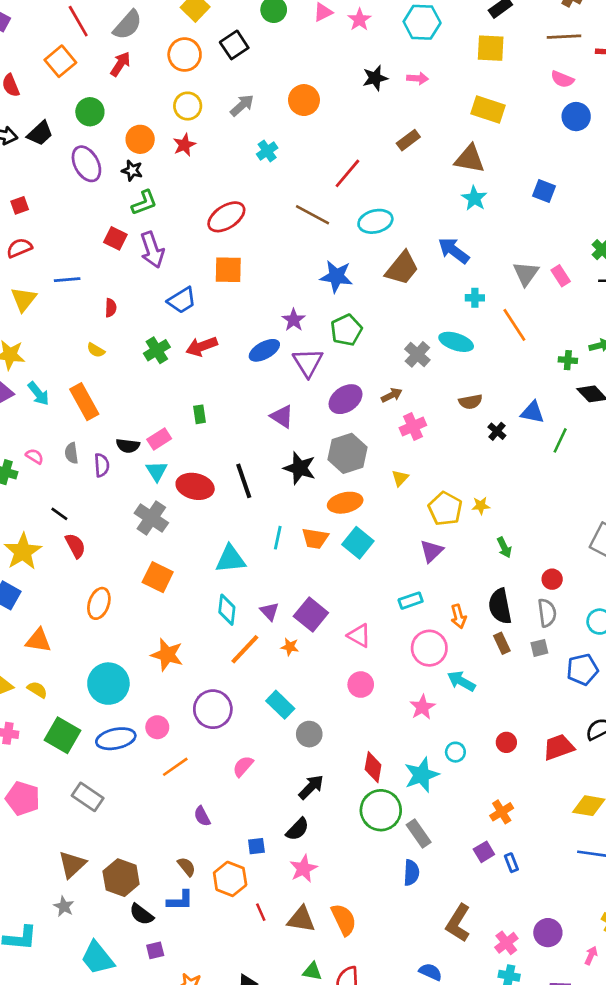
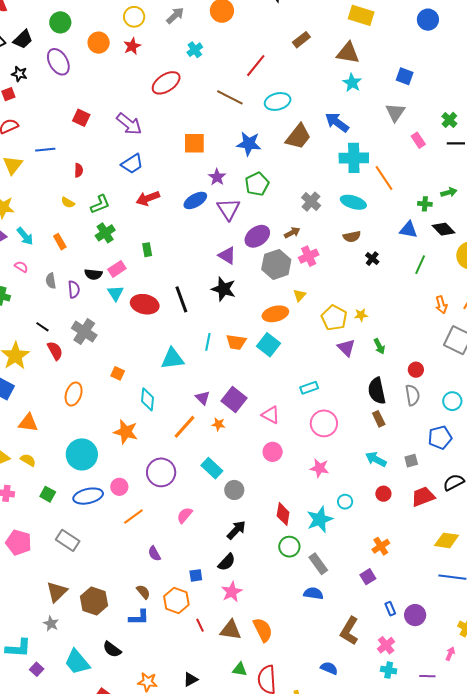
black star: (132, 171) -> (19, 74), moved
green L-shape: (144, 203) -> (100, 204), moved
red ellipse: (226, 217) -> (166, 83), moved
purple arrow: (152, 250) -> (129, 124), moved, turned -32
orange square: (228, 270) -> (194, 143), moved
gray triangle: (526, 273) -> (395, 112), moved
cyan cross: (475, 298) -> (354, 158), size x2.0
cyan ellipse: (456, 342) -> (353, 202), moved
green cross: (157, 350) -> (105, 233), moved
orange rectangle: (84, 402) -> (60, 242), size x0.6
blue triangle: (532, 412) -> (408, 230), moved
purple triangle: (282, 417) -> (227, 255), moved
gray hexagon: (348, 453) -> (276, 264), moved
pink semicircle: (35, 456) -> (21, 267), moved
orange ellipse: (345, 503) -> (275, 314), moved
gray cross: (151, 518) -> (84, 332), moved
purple triangle: (432, 551) -> (346, 348), moved, turned -30
orange square: (158, 577) -> (118, 373), size x0.6
cyan diamond: (227, 610) -> (148, 399), moved
orange arrow: (458, 616) -> (441, 305), moved
gray square: (539, 648) -> (411, 461), moved
cyan arrow: (461, 681) -> (376, 459), moved
pink star: (422, 707) -> (319, 468), turned -30
green square: (62, 735) -> (48, 494), size x0.6
green circle: (381, 810) -> (289, 547), size x0.7
blue rectangle: (511, 863) -> (390, 609), moved
blue semicircle: (411, 873) -> (313, 593), turned -84
black semicircle: (141, 914) -> (112, 649), moved
purple circle: (548, 933) -> (415, 615), moved
purple square: (155, 950) -> (37, 669), moved, turned -32

